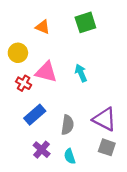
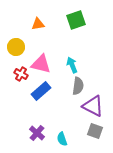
orange triangle: (43, 27) -> (38, 24), turned -32
blue rectangle: (35, 115) -> (41, 91), moved
gray semicircle: (67, 125) -> (78, 86), moved

